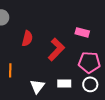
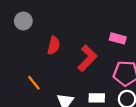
orange line: (10, 70) -> (34, 83), turned -40

